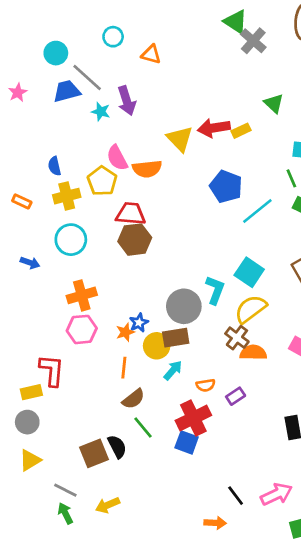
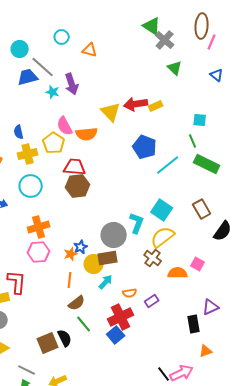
green triangle: (274, 103) -> (175, 68), moved
orange semicircle: (253, 353) -> (178, 273), moved
blue square: (187, 442) -> (116, 335), turned 30
black line: (236, 496) -> (164, 374), moved

